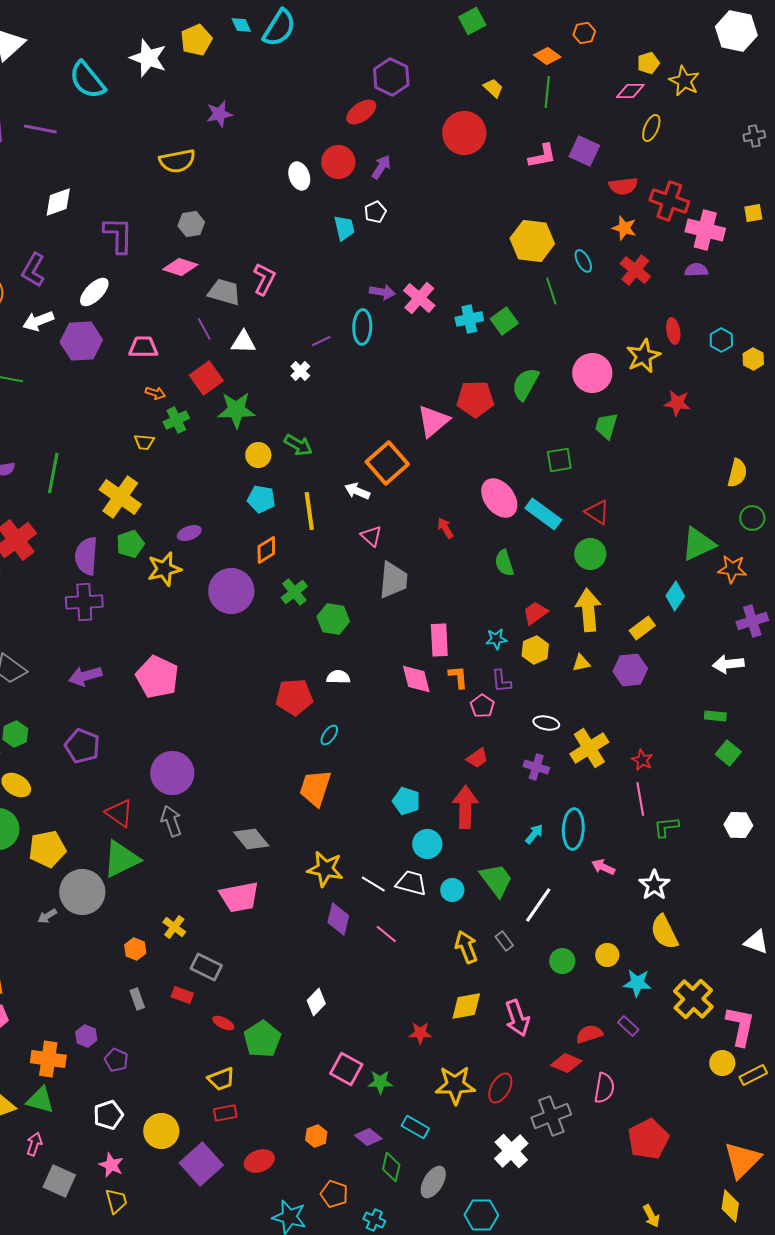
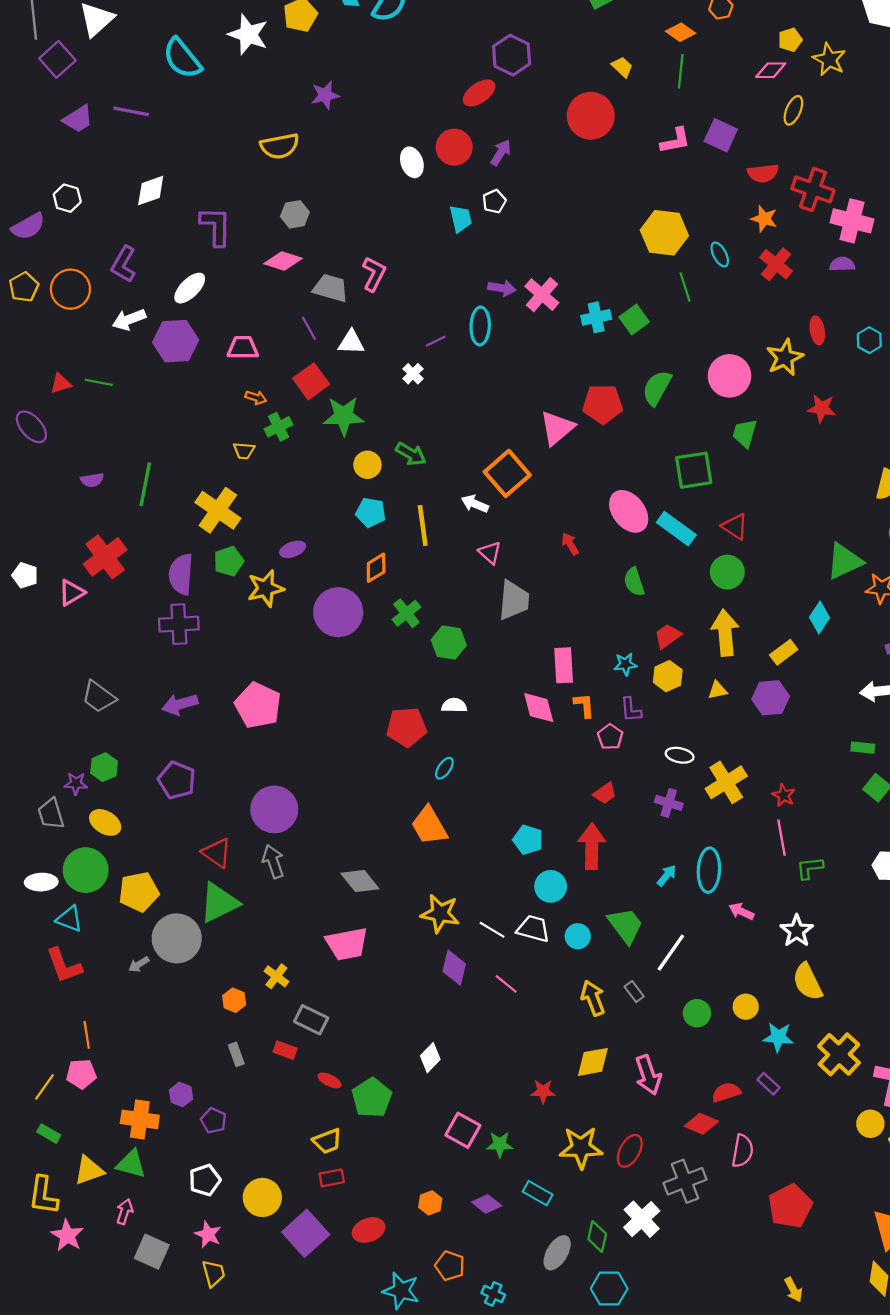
green square: (559, 460) -> (694, 470), size x1.4
orange trapezoid: (315, 788) -> (429, 826), turned -48
green diamond: (391, 1167) -> (597, 1236), moved

